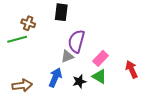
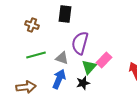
green line: (17, 39) -> (36, 55), moved
gray triangle: (67, 56) -> (62, 58), moved, turned 40
green triangle: (99, 76) -> (89, 67), moved, turned 42

